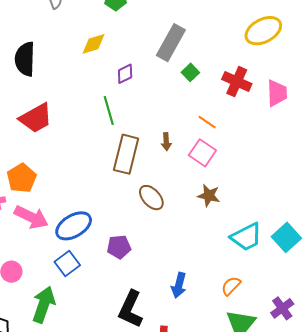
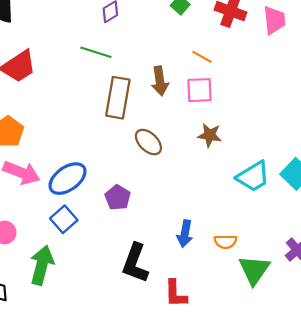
green line: (109, 110) -> (96, 52), turned -52
brown arrow: (166, 142) -> (160, 81), size x1.5
pink square: (202, 153) -> (199, 90), turned -32
purple pentagon: (119, 247) -> (118, 197), turned -30
orange semicircle: (231, 286) -> (226, 242), moved, turned -130

